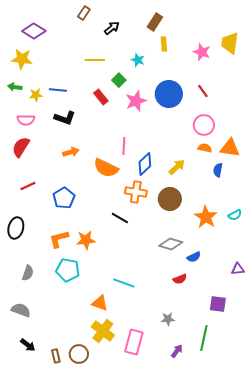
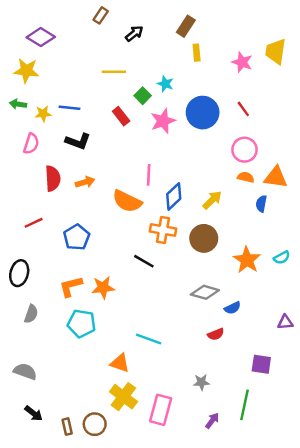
cyan star: (138, 60) -> (165, 84), moved
pink semicircle: (26, 120) -> (31, 144), turned -72
red semicircle: (21, 147) -> (53, 178), moved, turned 145
gray semicircle: (28, 273) -> (31, 314), moved

